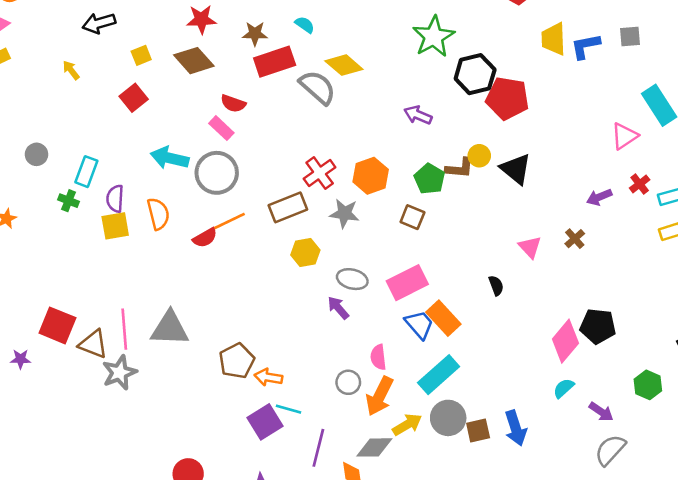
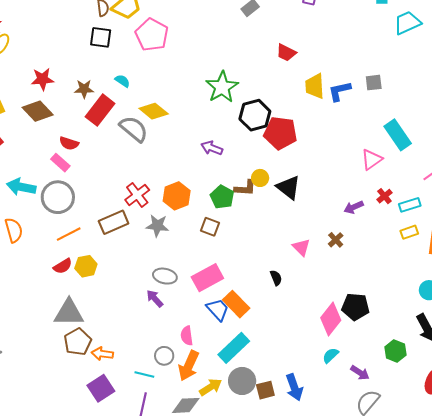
red rectangle: (275, 62) -> (100, 110), turned -32
red semicircle: (205, 238) -> (63, 266), moved
yellow hexagon: (305, 252) -> (86, 266), moved
gray triangle: (170, 329) -> (69, 313), moved
cyan line: (288, 409) -> (144, 375), moved

